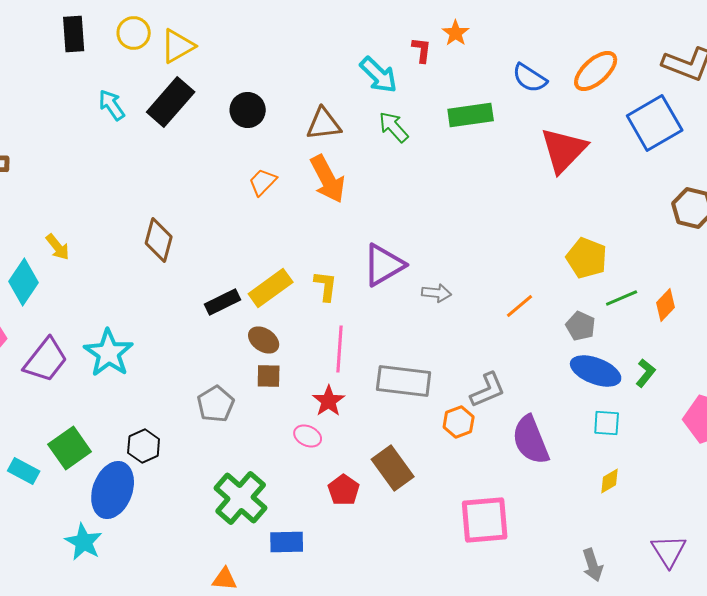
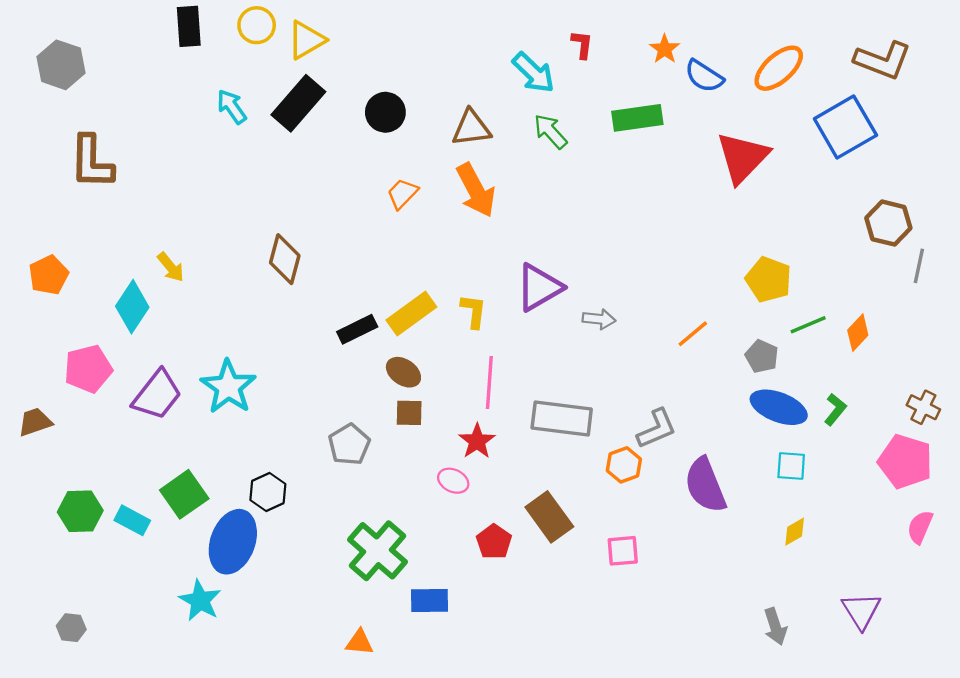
orange star: (456, 33) -> (665, 49), moved
pink square: (485, 520) -> (623, 551), moved, size x0.6

